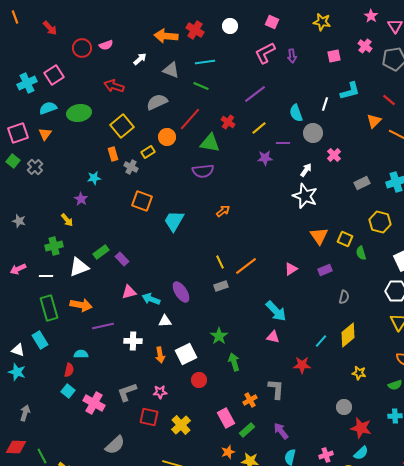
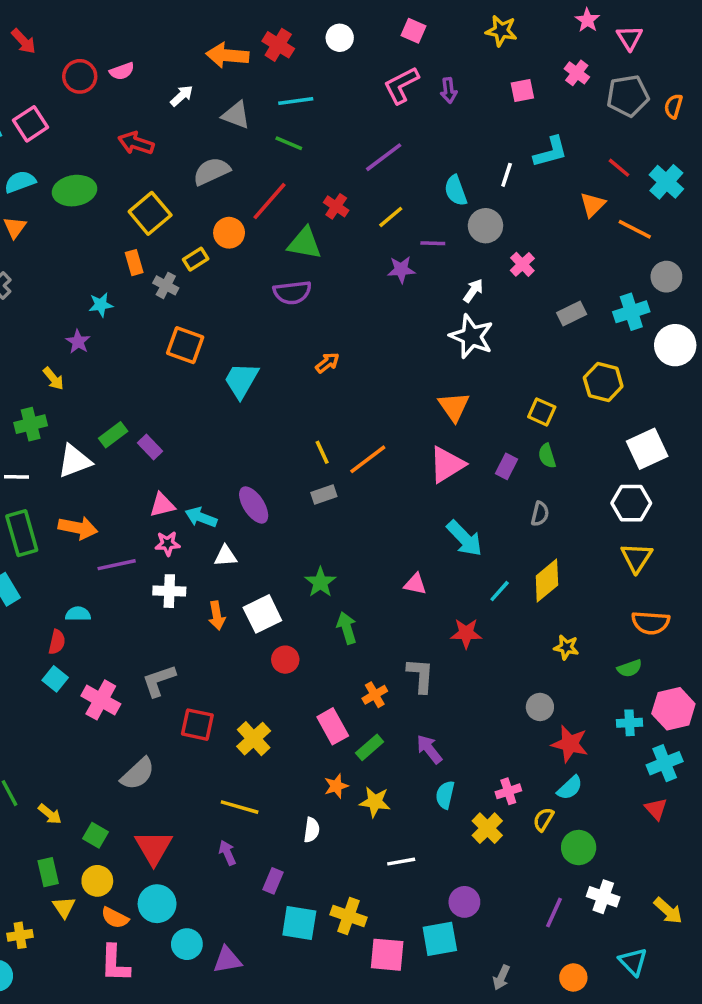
orange triangle: (319, 236) -> (454, 407), moved
green semicircle: (361, 253) -> (547, 456), moved
pink triangle: (291, 269) -> (447, 465), size x1.6
purple rectangle: (325, 270) -> (507, 466), turned -40
cyan arrow: (276, 311) -> (464, 538), moved
pink star: (160, 392) -> (168, 544), moved

